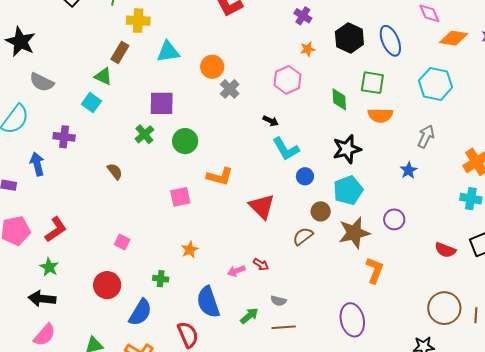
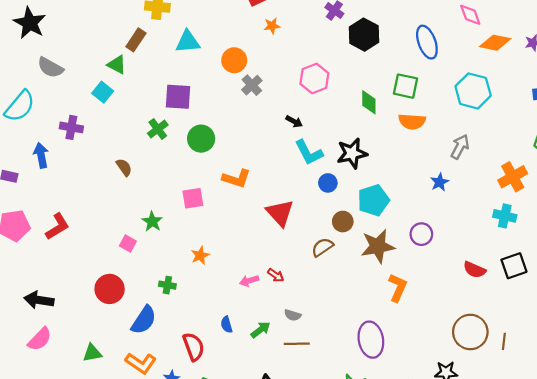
black hexagon: (349, 38) -> (364, 35), moved
orange star: (308, 49) -> (272, 26), moved
black star: (347, 149) -> (352, 153), moved
green star: (49, 267) -> (152, 222), moved
blue semicircle: (208, 302) -> (227, 325), moved, size x0.5

